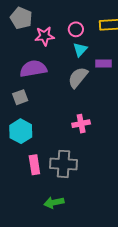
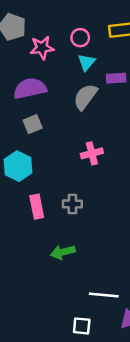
gray square: (20, 97) -> (33, 124), moved
gray cross: (63, 164) -> (72, 204), size x0.6

